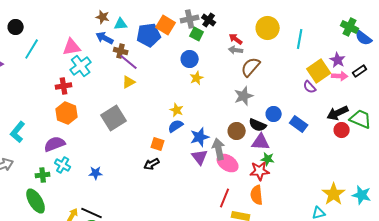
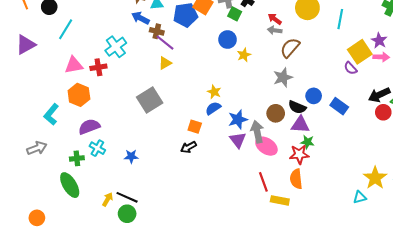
pink triangle: (72, 47) -> (74, 65), moved
yellow star: (197, 78) -> (244, 55), moved
orange hexagon: (67, 113) -> (79, 95), moved
red line: (225, 198) -> (263, 182), turned -42

